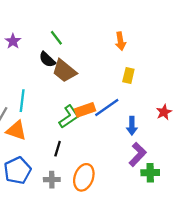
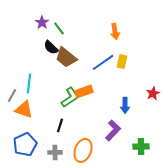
purple star: (13, 41) -> (42, 22), moved
blue line: (107, 108) -> (103, 62), moved
purple L-shape: (138, 154) -> (113, 130), moved

